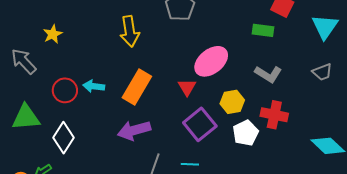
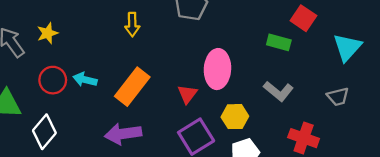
yellow arrow: (130, 31) -> (132, 24), size x0.7
yellow star: (53, 34) -> (48, 33), moved
pink ellipse: (211, 61) -> (217, 69), turned -56
red cross: (274, 115) -> (304, 138), moved

